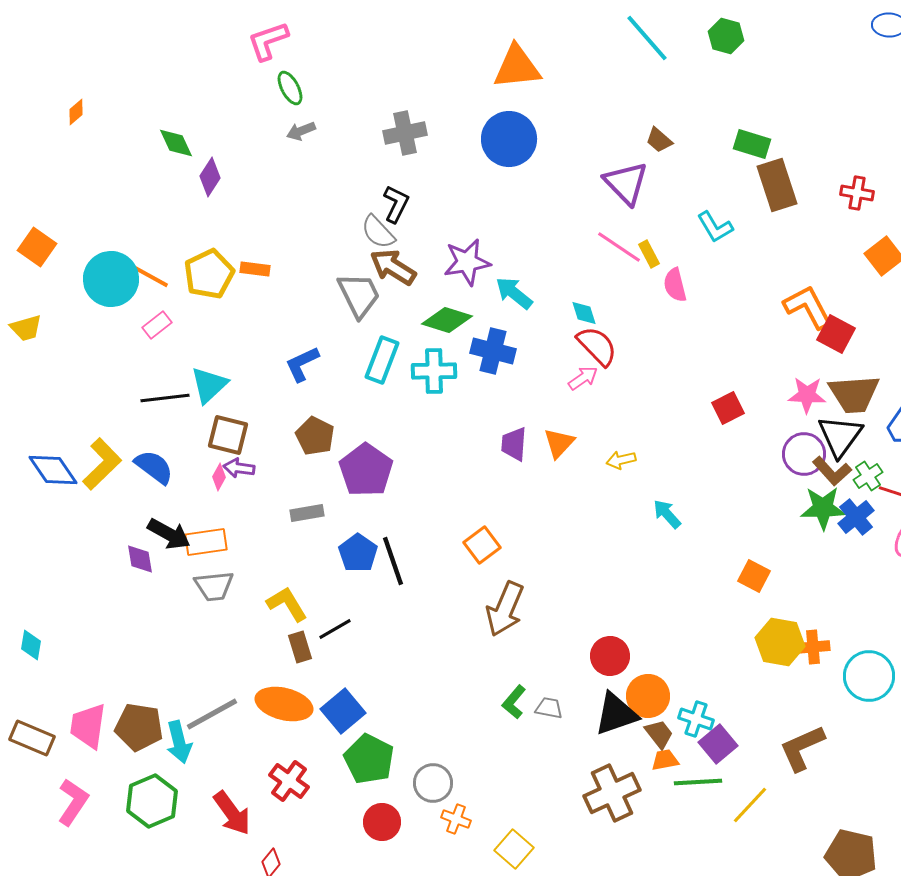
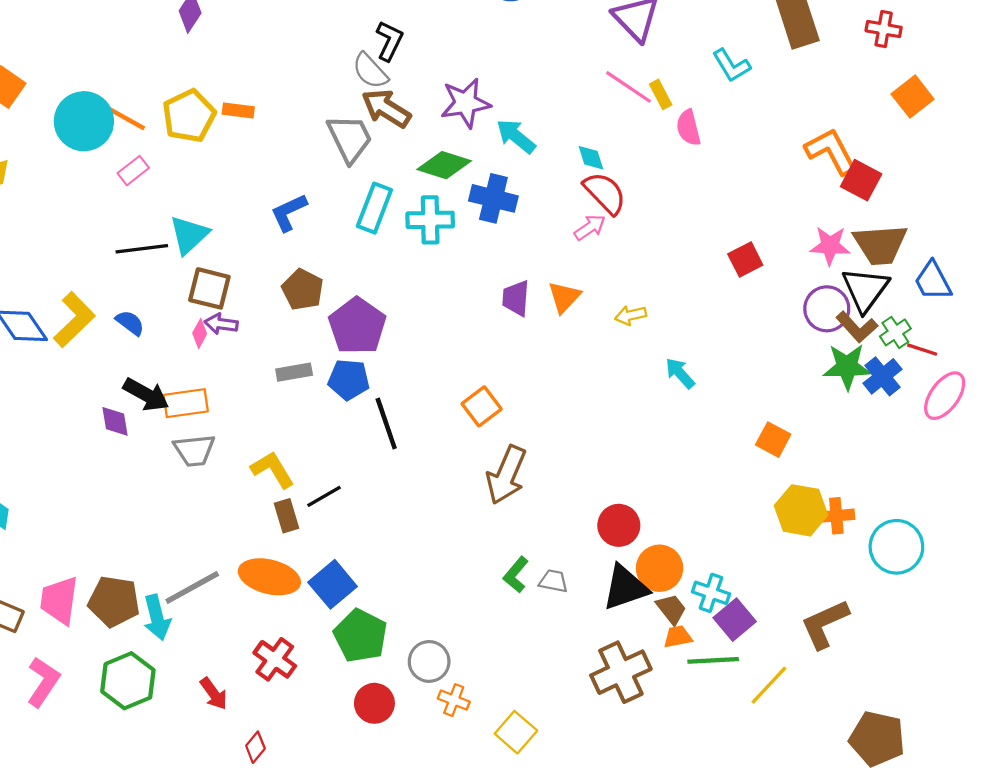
blue semicircle: (154, 467) -> (130, 323), size x0.7
blue pentagon: (358, 553) -> (349, 380), moved, turned -30
red arrow: (232, 813) -> (214, 694), size x0.7

